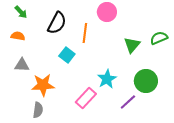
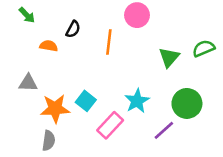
black semicircle: (57, 23) -> (73, 29), size x0.6
orange semicircle: (18, 36) -> (49, 46), moved
cyan square: (67, 55) -> (86, 101), moved

